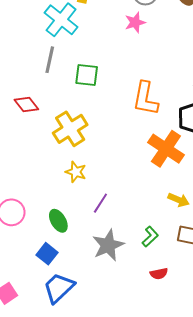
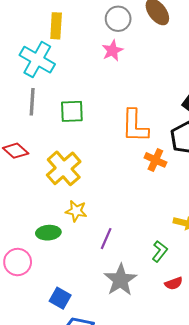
orange cross: (166, 149) -> (155, 160), moved, size x0.6
green ellipse: (58, 221) -> (48, 233), moved, turned -55
green L-shape: (150, 237) -> (160, 251), moved
red semicircle: (159, 274) -> (174, 283), moved

